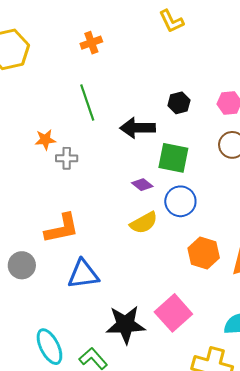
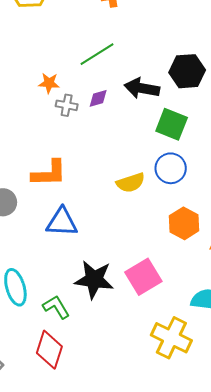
green line: (87, 103) -> (97, 54), turned 66
black hexagon: (179, 103) -> (187, 71), size x1.6
purple diamond: (142, 185) -> (98, 98), moved, turned -65

